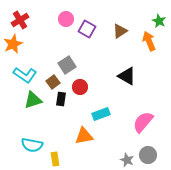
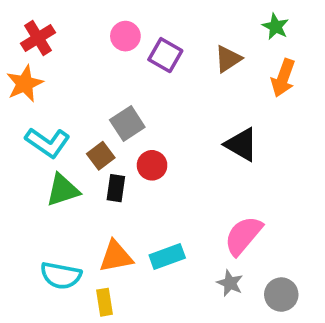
green star: (159, 21) -> (276, 27), moved
orange arrow: (149, 41) -> (283, 78), turned -138
cyan rectangle: (101, 114) -> (167, 257), moved
pink semicircle: (143, 122) -> (243, 236), moved
orange triangle: (84, 136) -> (116, 257), moved
gray star: (127, 160) -> (230, 283), moved

